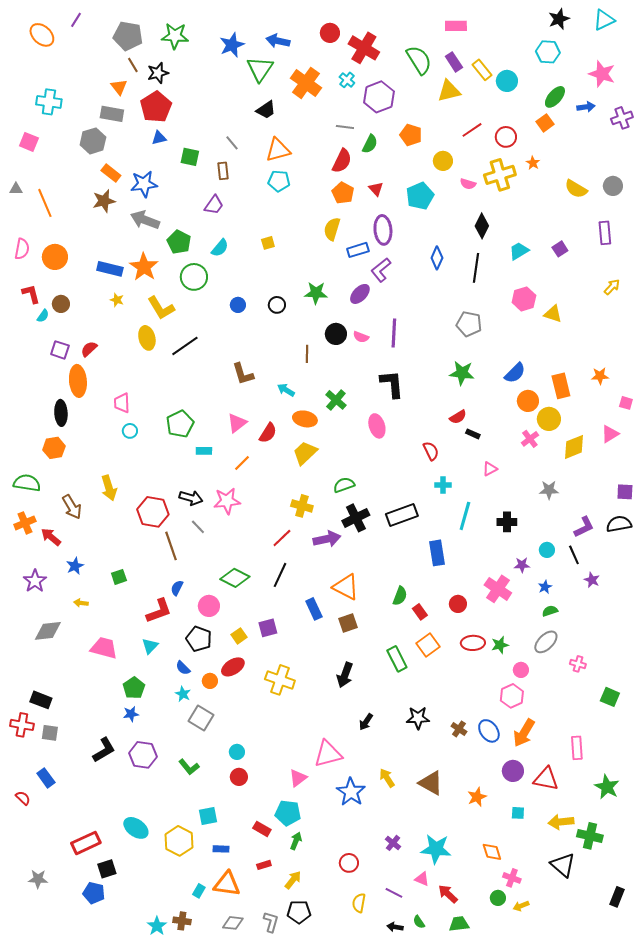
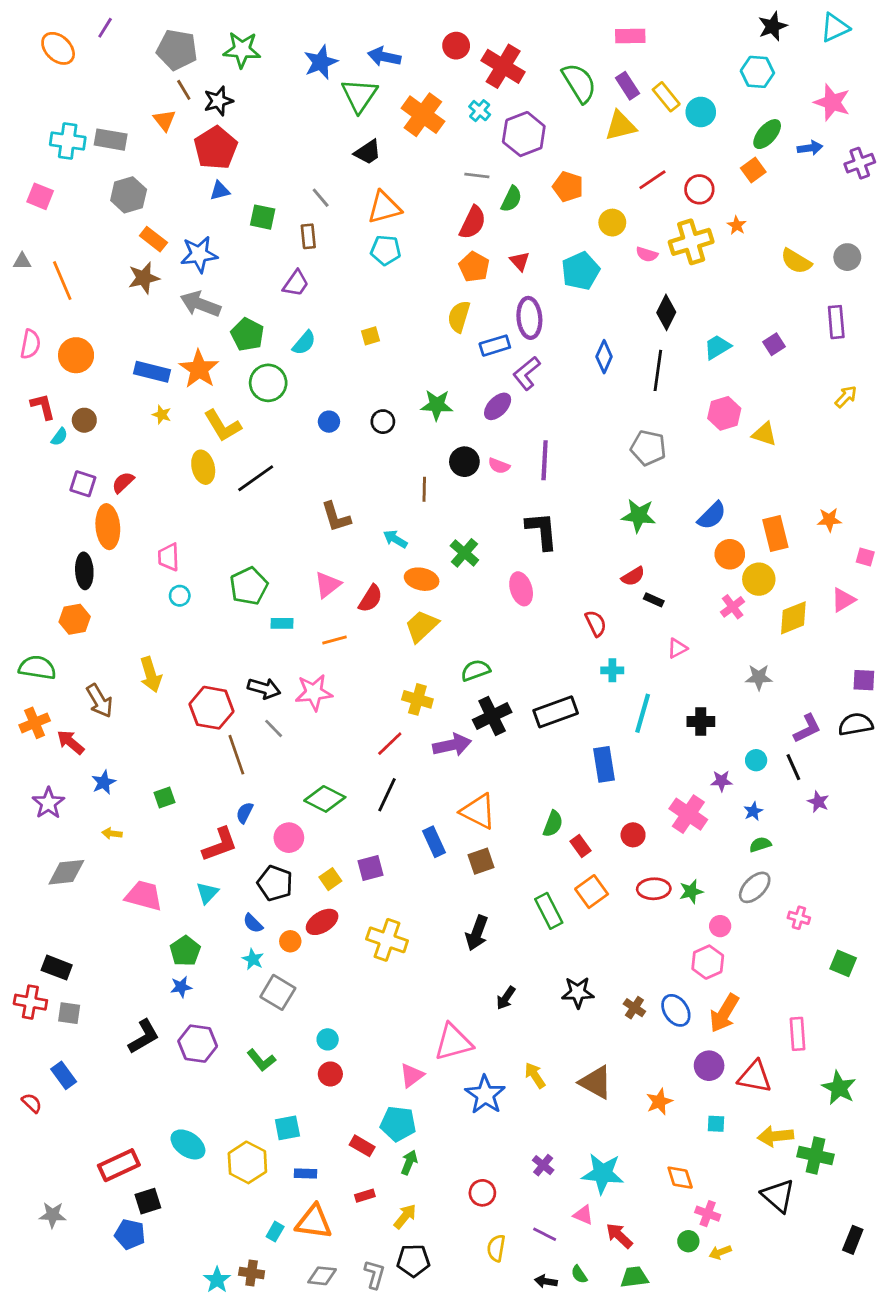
gray rectangle: (112, 114) -> (111, 140), moved
orange line: (242, 463) -> (334, 640), turned 30

